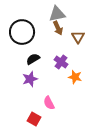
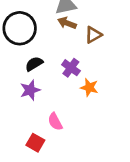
brown arrow: (58, 28) -> (67, 23), turned 136
brown triangle: (78, 37) -> (93, 35), turned 32

